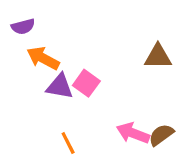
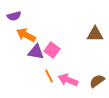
pink arrow: (133, 133) -> (68, 80), moved
orange line: (68, 143) -> (49, 76), moved

